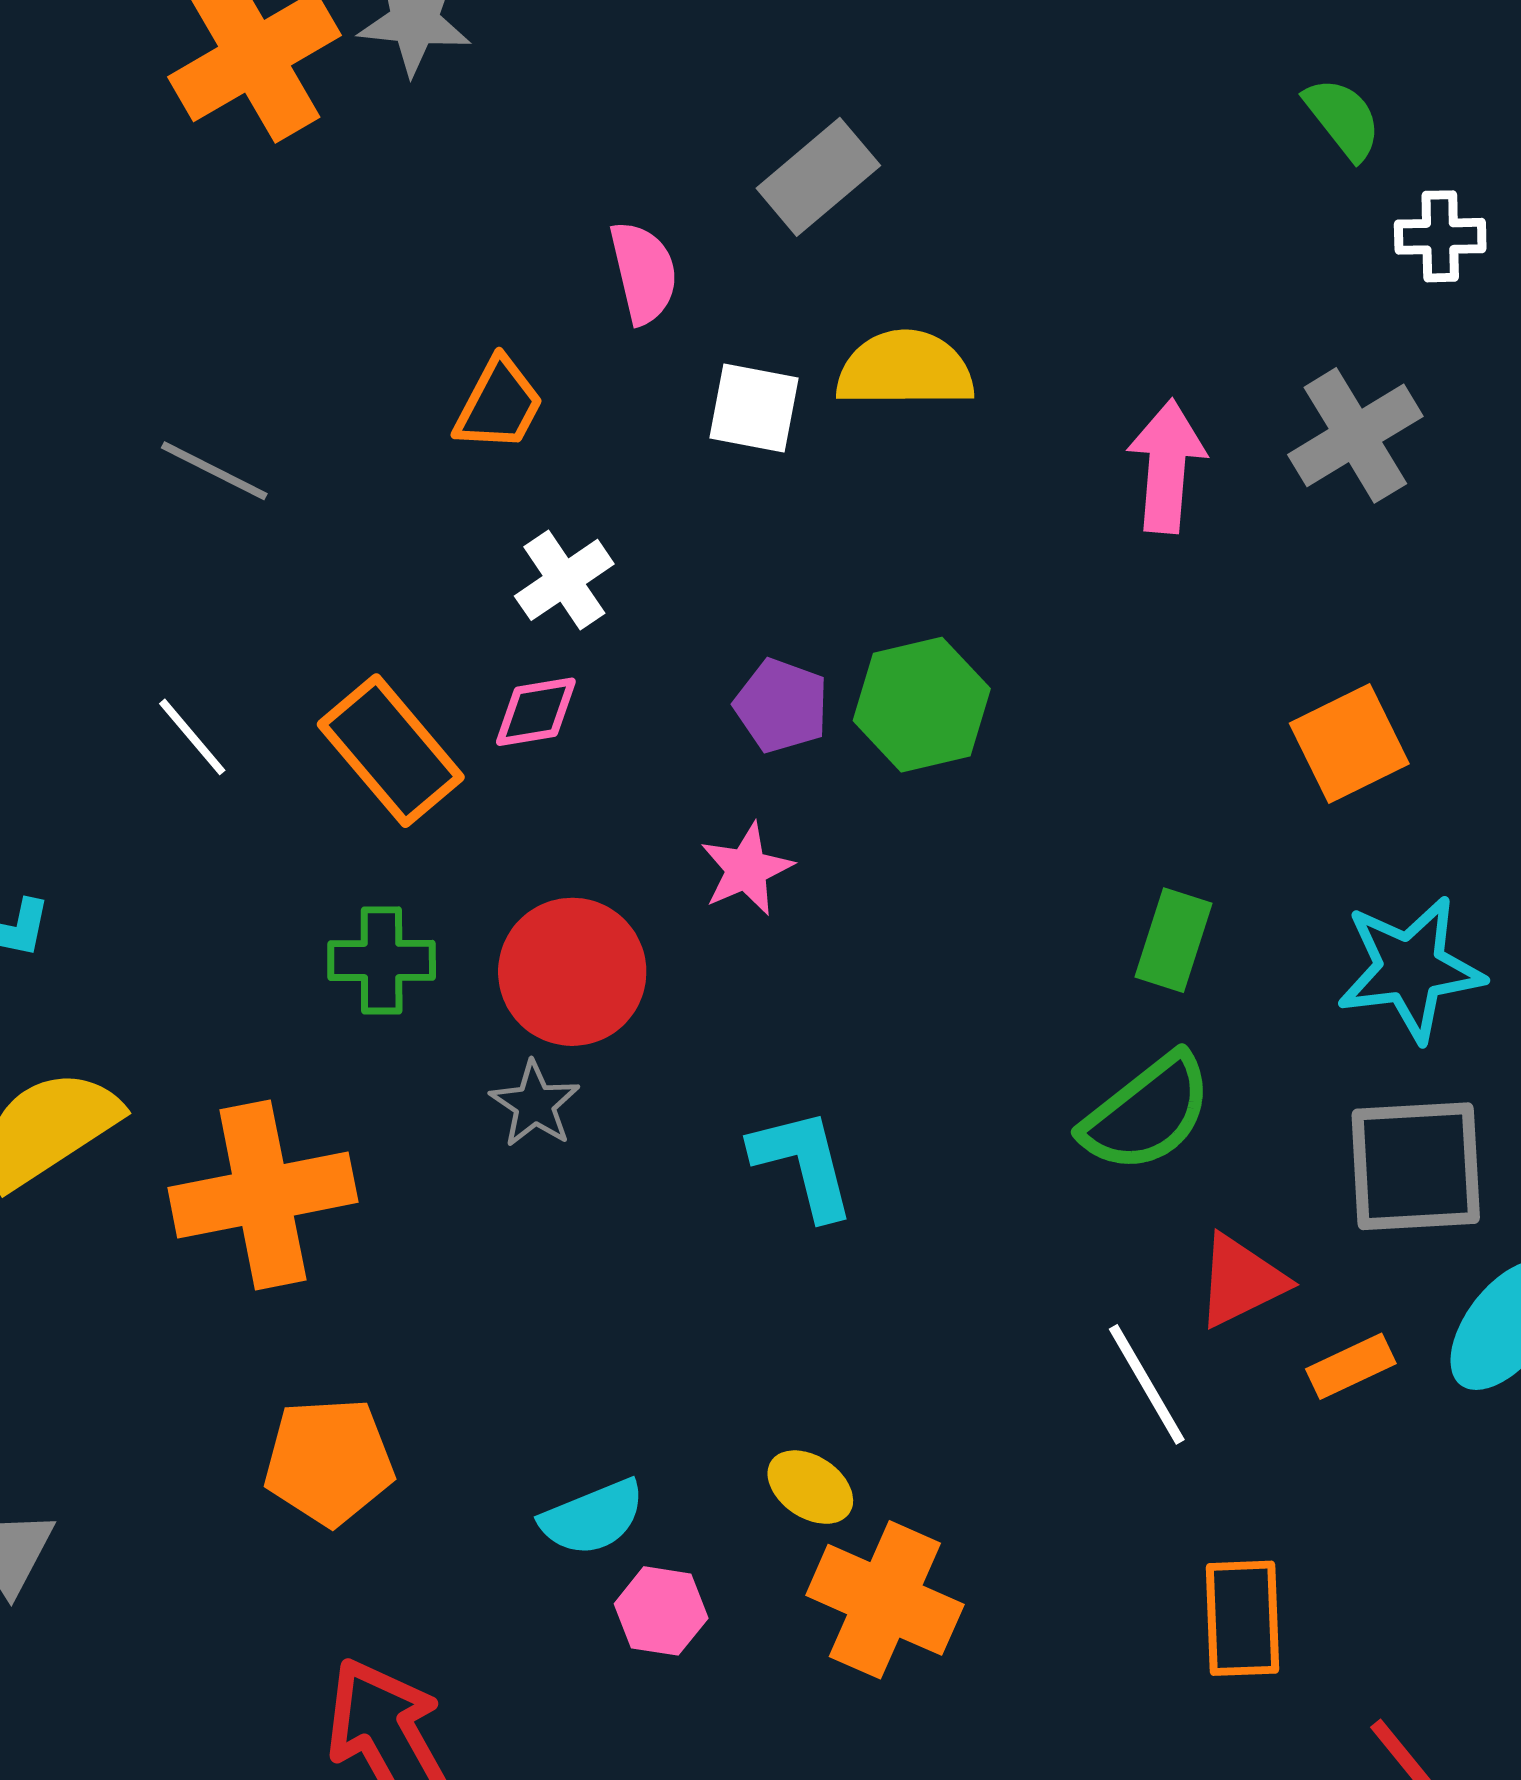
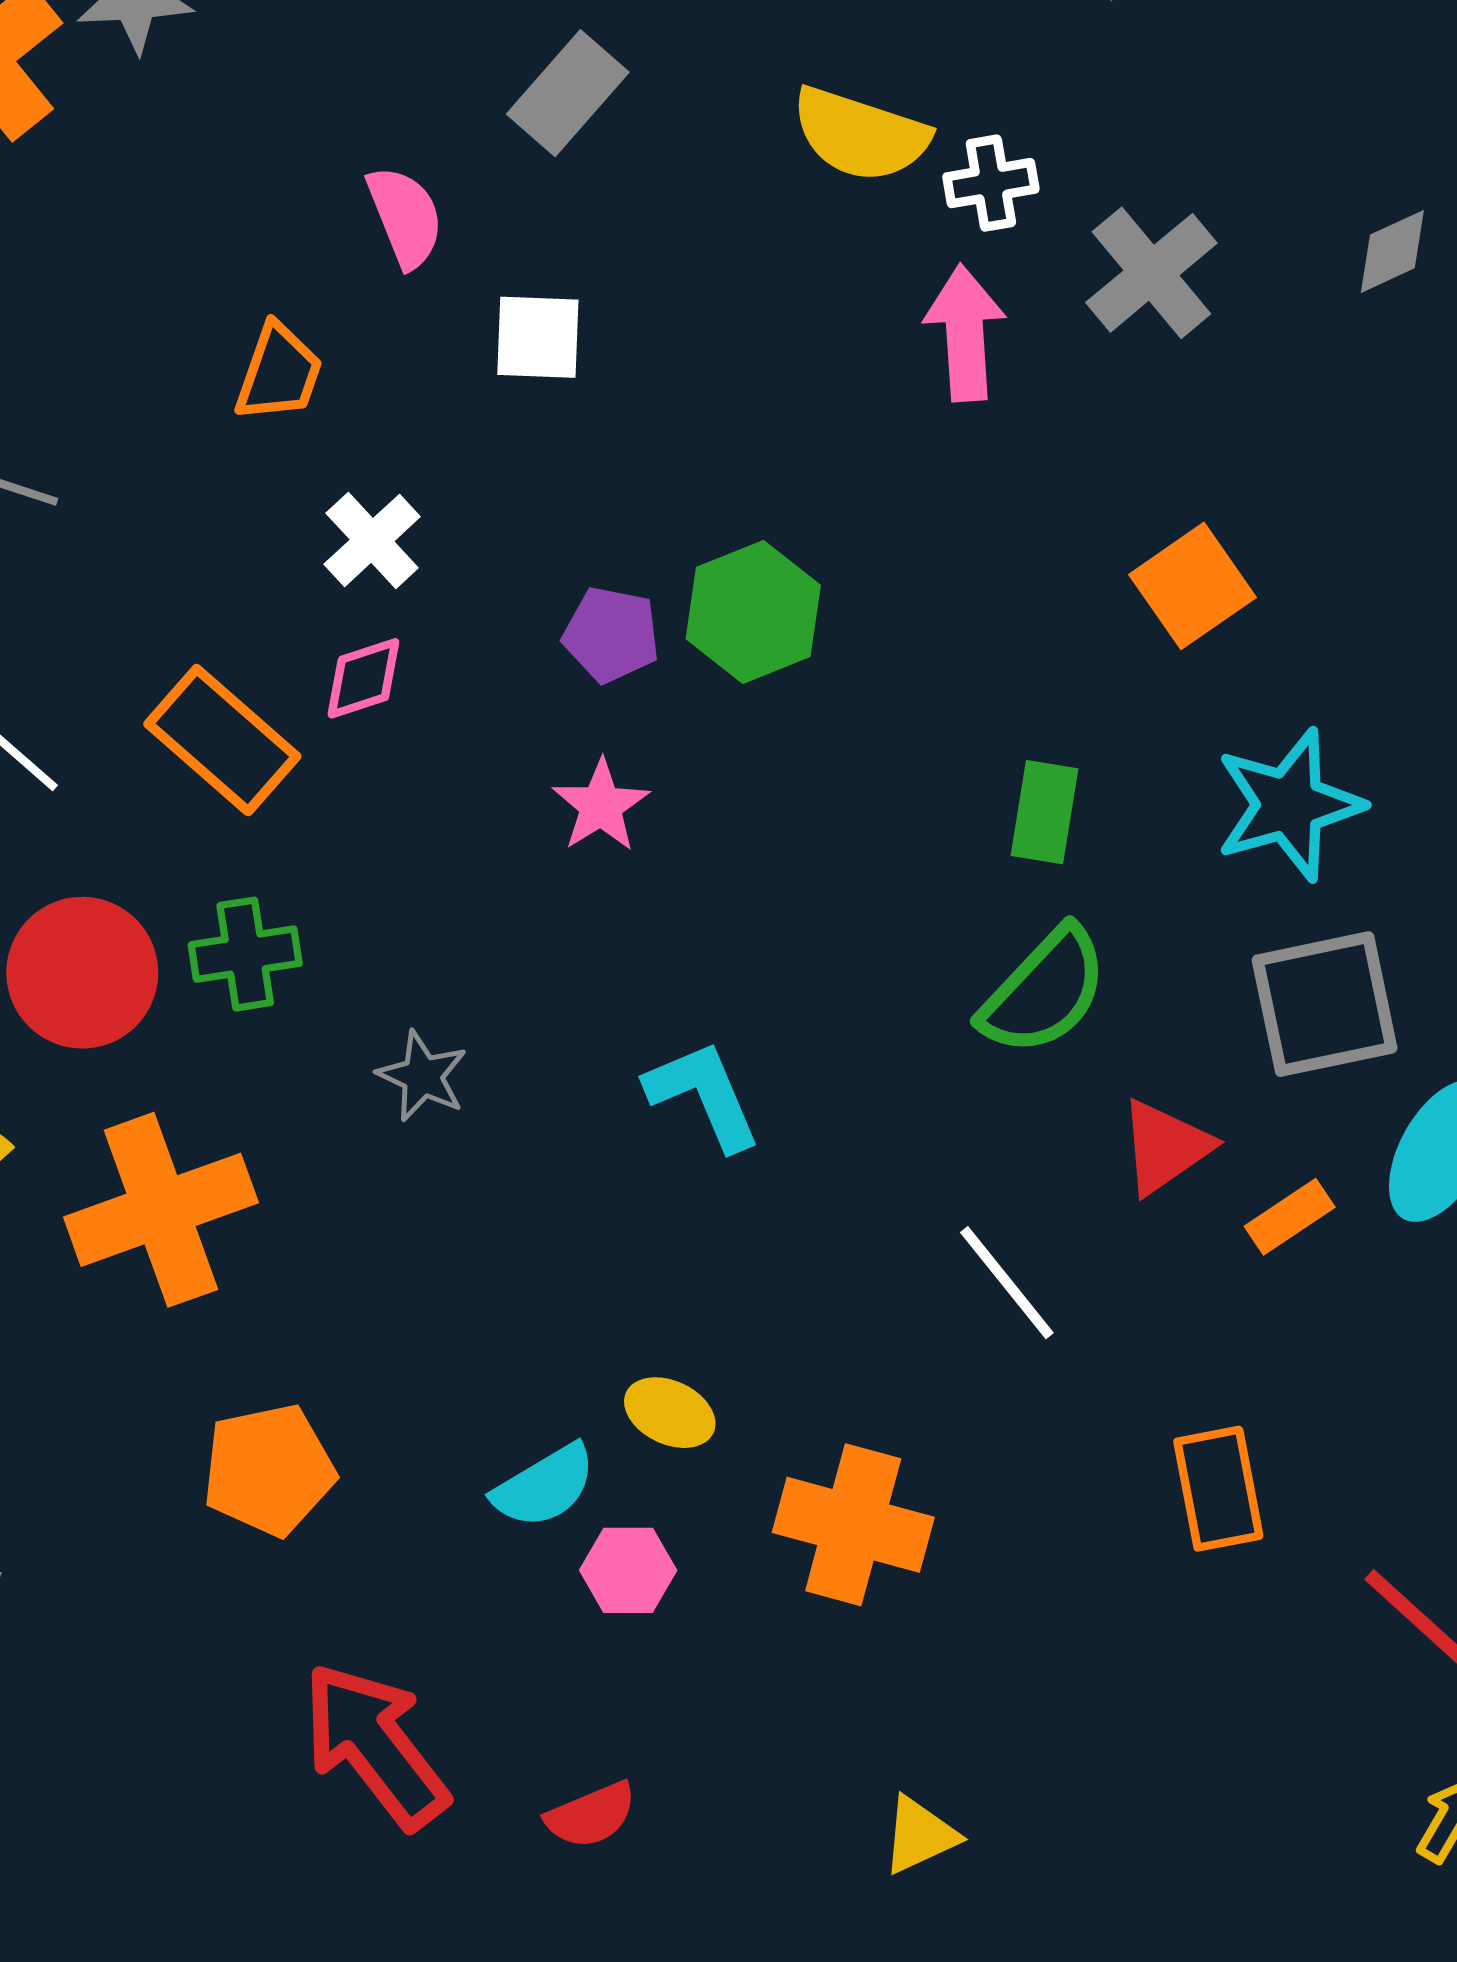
white cross: (1440, 236) -> (991, 183), moved
yellow semicircle: (905, 369) -> (860, 134), moved, turned -153
red circle: (572, 972) -> (82, 973), moved
white line: (1147, 1384) -> (1007, 1283), moved
yellow ellipse: (810, 1487) -> (670, 1413), moved

